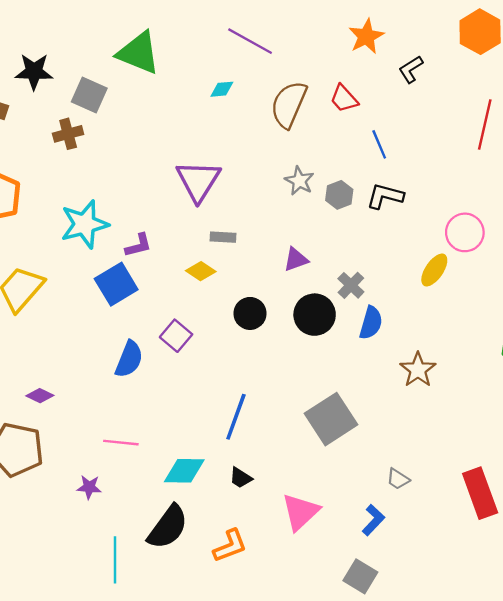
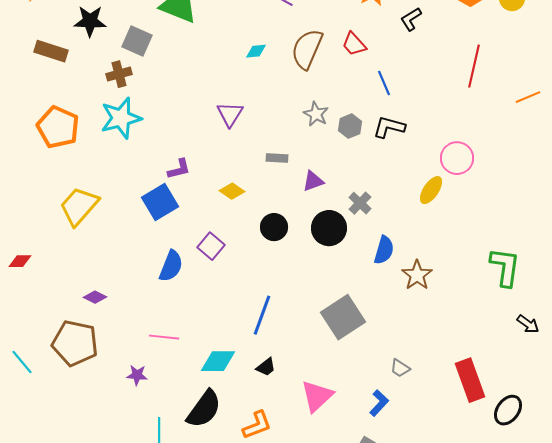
cyan diamond: (222, 89) -> (256, 51), moved
purple triangle: (198, 181) -> (230, 114), size x0.7
cyan star: (84, 224) -> (121, 118), moved
gray rectangle: (223, 237) -> (277, 158), moved
blue semicircle: (371, 323) -> (384, 250), moved
black trapezoid: (241, 478) -> (266, 367), turned -70

